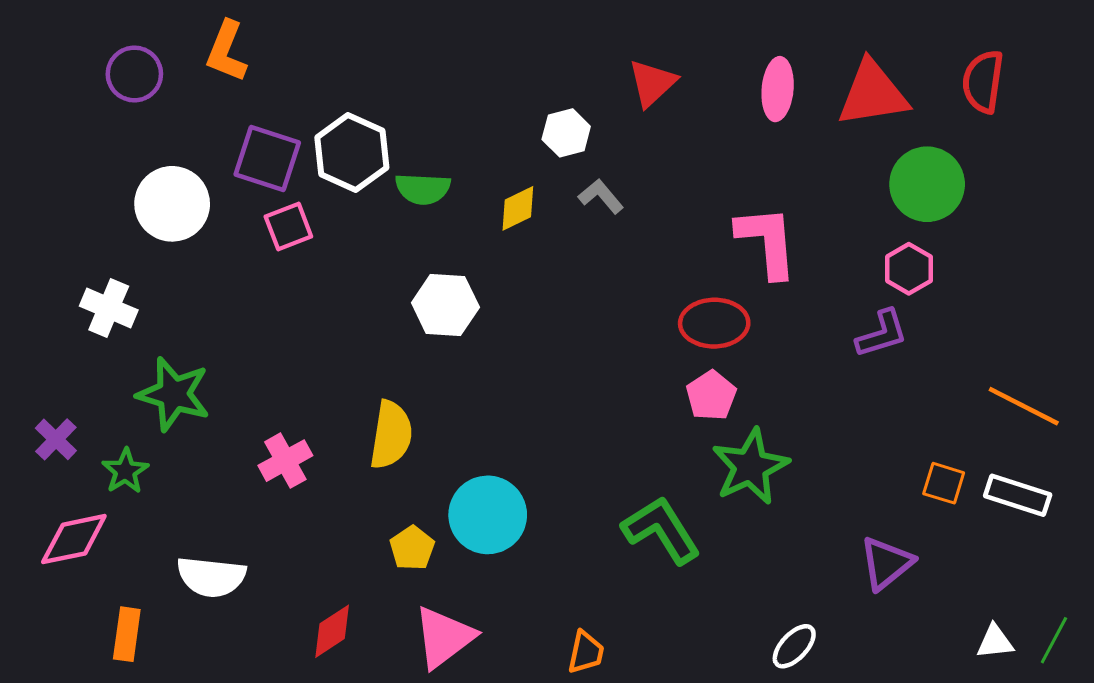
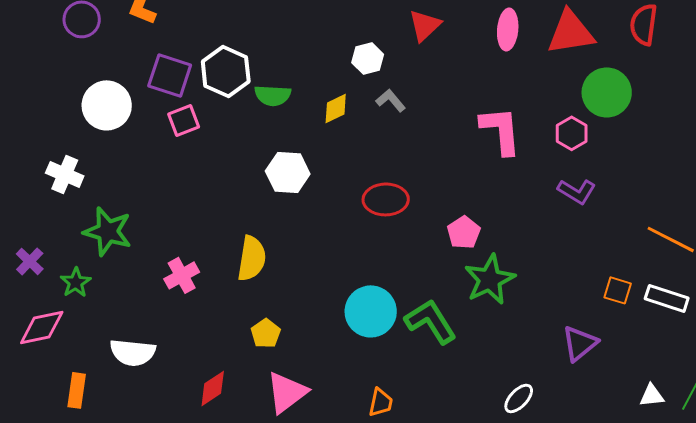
pink hexagon: (909, 269) -> (572, 133), moved
red ellipse: (714, 323) -> (386, 199), moved
purple L-shape: (882, 334) -> (577, 191), turned 48
cyan circle: (488, 515) -> (371, 311), moved

